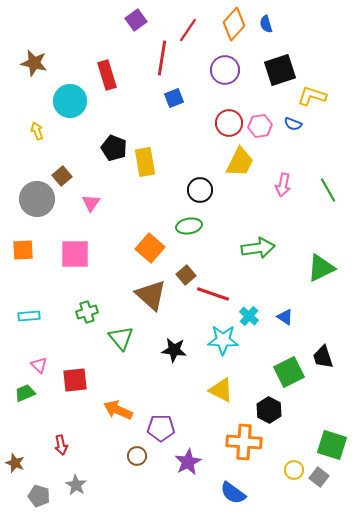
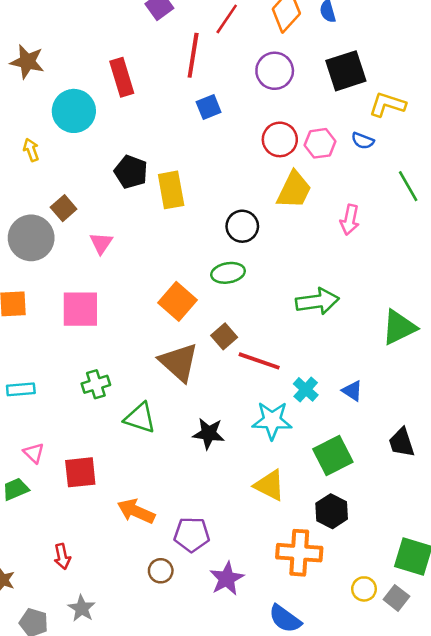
green line: (328, 190) -> (408, 186), moved
green triangle: (121, 338) -> (140, 418), turned -32
green square: (289, 372) -> (333, 455), moved

